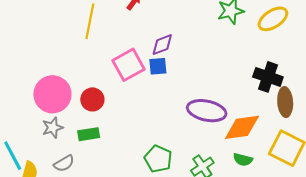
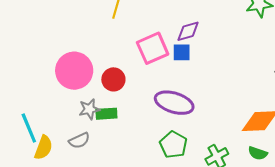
purple ellipse: (207, 111) -> (174, 103), moved
gray star: (53, 128) -> (89, 109), moved

